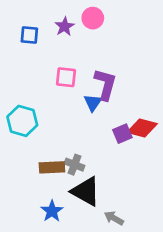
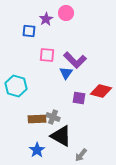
blue square: (29, 35) -> (29, 31), moved
purple L-shape: (105, 84) -> (75, 60), turned 120
purple square: (122, 134) -> (79, 98), moved, turned 32
gray arrow: (114, 218) -> (81, 155), turned -80

